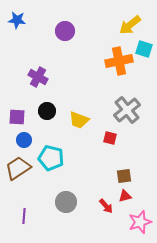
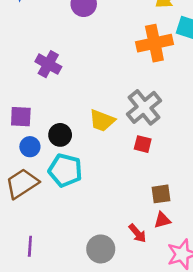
gray cross: (127, 110) -> (144, 107), moved
black circle: (47, 111) -> (60, 135), moved
gray circle: (66, 202) -> (101, 249), moved

